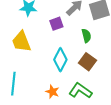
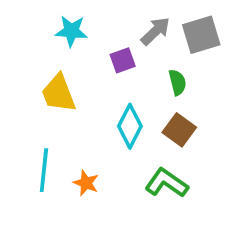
orange star: (52, 92) -> (86, 183), moved

